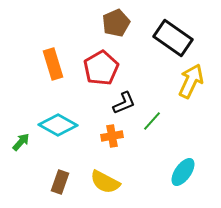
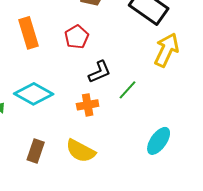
red pentagon: (101, 68) -> (77, 37), size x0.7

